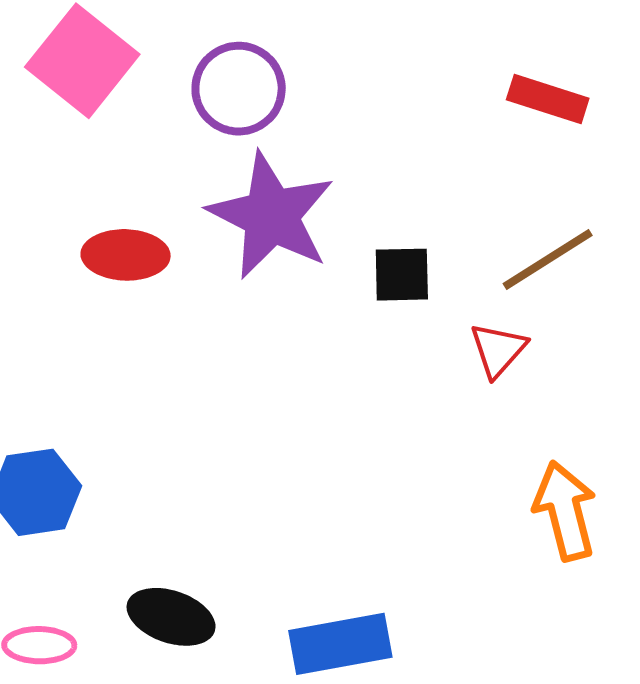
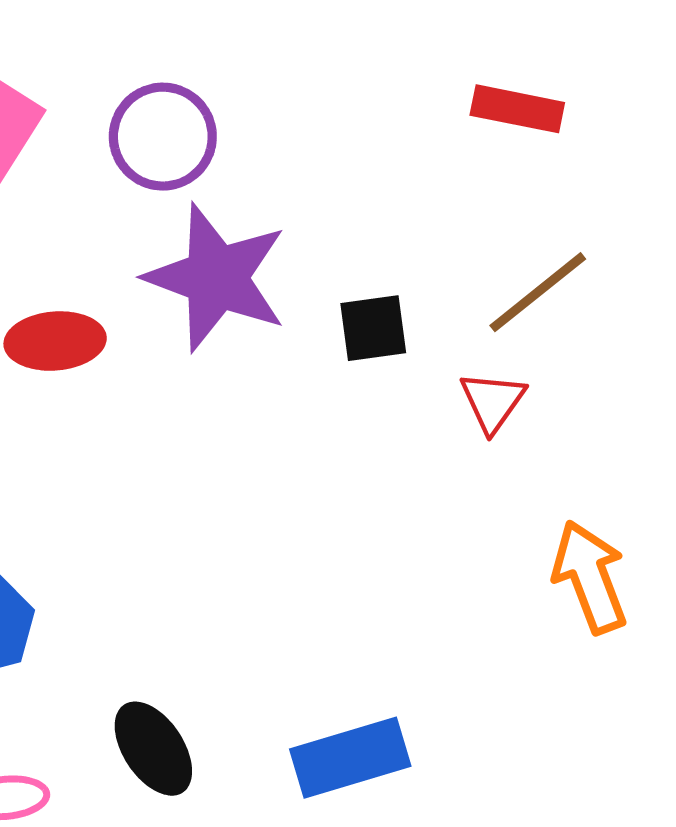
black ellipse: (171, 617) -> (153, 749), turned 44

